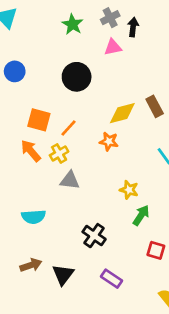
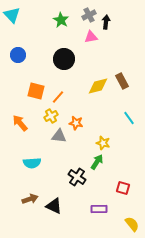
orange star: (109, 141) -> (76, 123), moved
orange arrow: (31, 151) -> (20, 123), moved
green arrow: (141, 215) -> (97, 162), moved
black triangle: (63, 275) -> (54, 206), turned -42
purple rectangle: (112, 279) -> (99, 209), moved, turned -35

